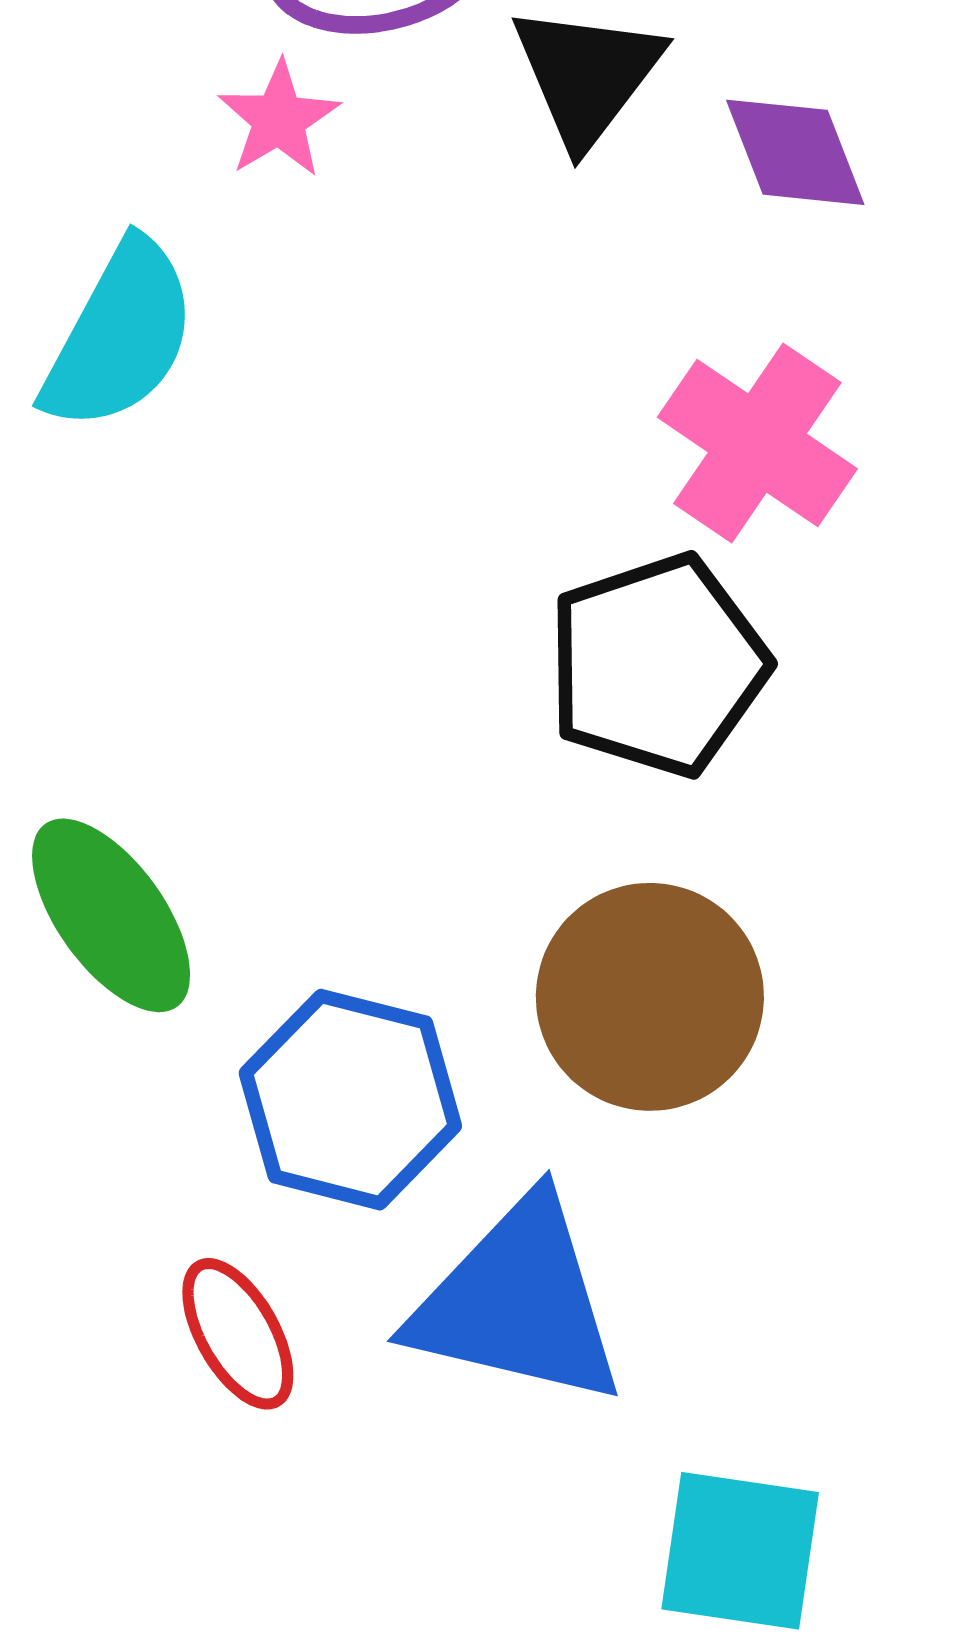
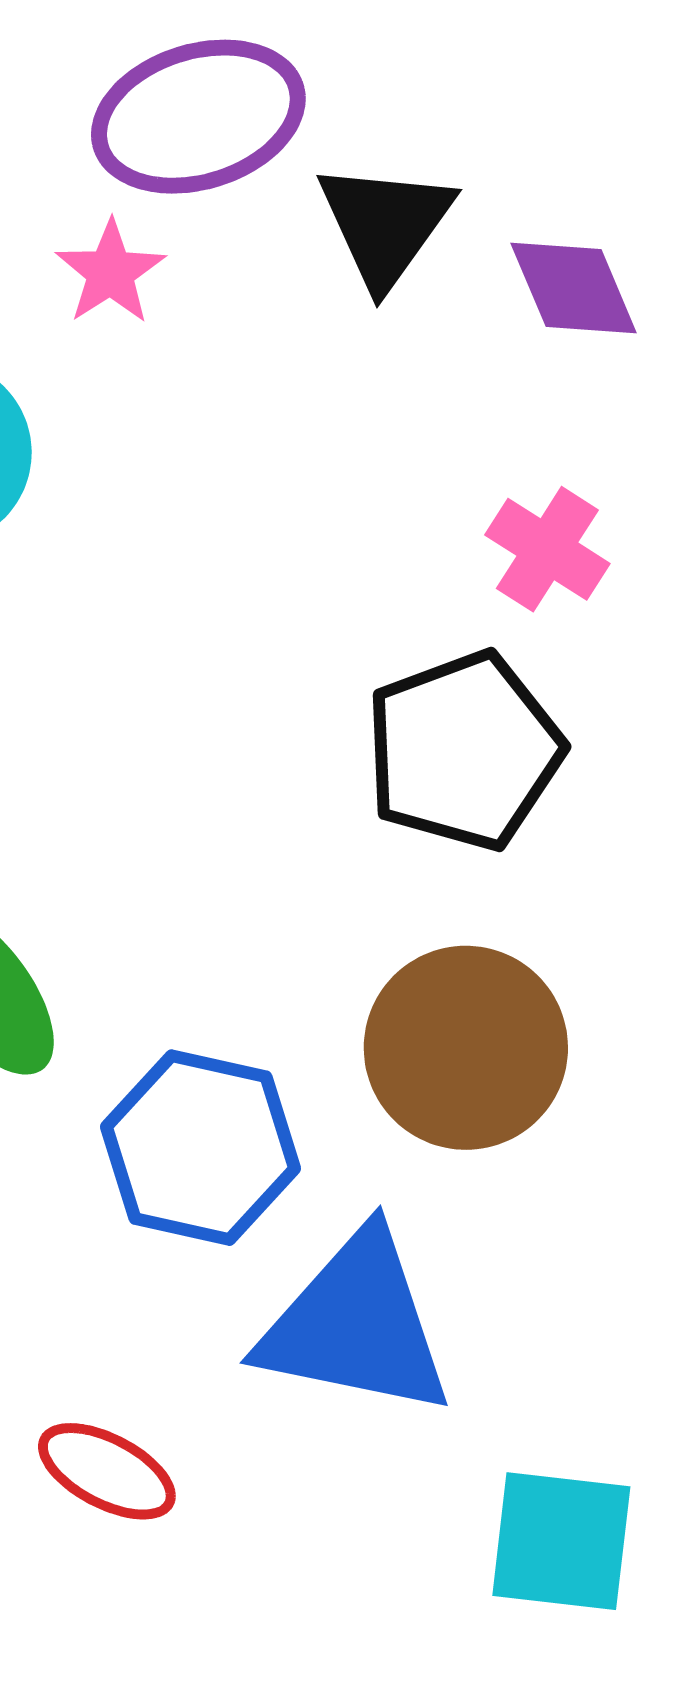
pink cross: (757, 443) -> (547, 549), size x0.7
red ellipse: (238, 1334) -> (107, 1471), moved, turned -31

